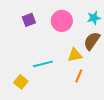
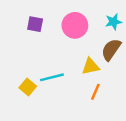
purple square: (29, 20) -> (35, 24), turned 32
yellow square: (21, 82) -> (28, 87), moved

